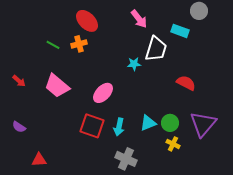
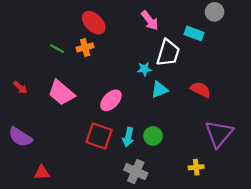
cyan triangle: (148, 123) -> (159, 90), moved
green circle: (170, 123) -> (153, 136), moved
purple semicircle: (19, 127) -> (20, 137), size x1.6
yellow cross: (173, 144) -> (196, 167), moved, turned -32

